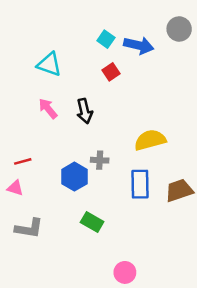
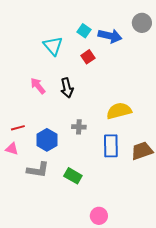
cyan triangle: (49, 64) -> (53, 46), moved, turned 30
blue hexagon: (74, 177) -> (47, 140), moved
gray L-shape: (29, 228) -> (38, 170), moved

